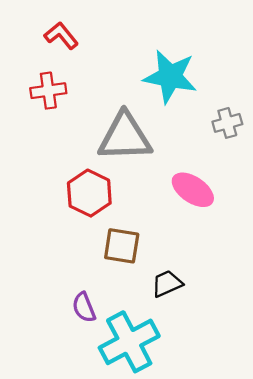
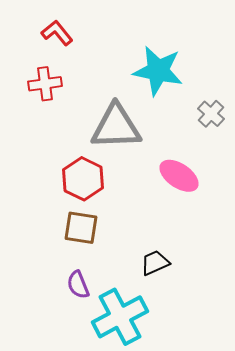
gray cross: (227, 123) -> (211, 114), turned -32
brown square: (122, 246) -> (81, 228), moved

